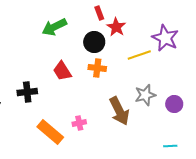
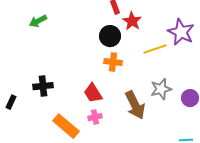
green arrow: (54, 27) -> (38, 21), moved, size x0.7
red trapezoid: (62, 71) -> (93, 93), moved

